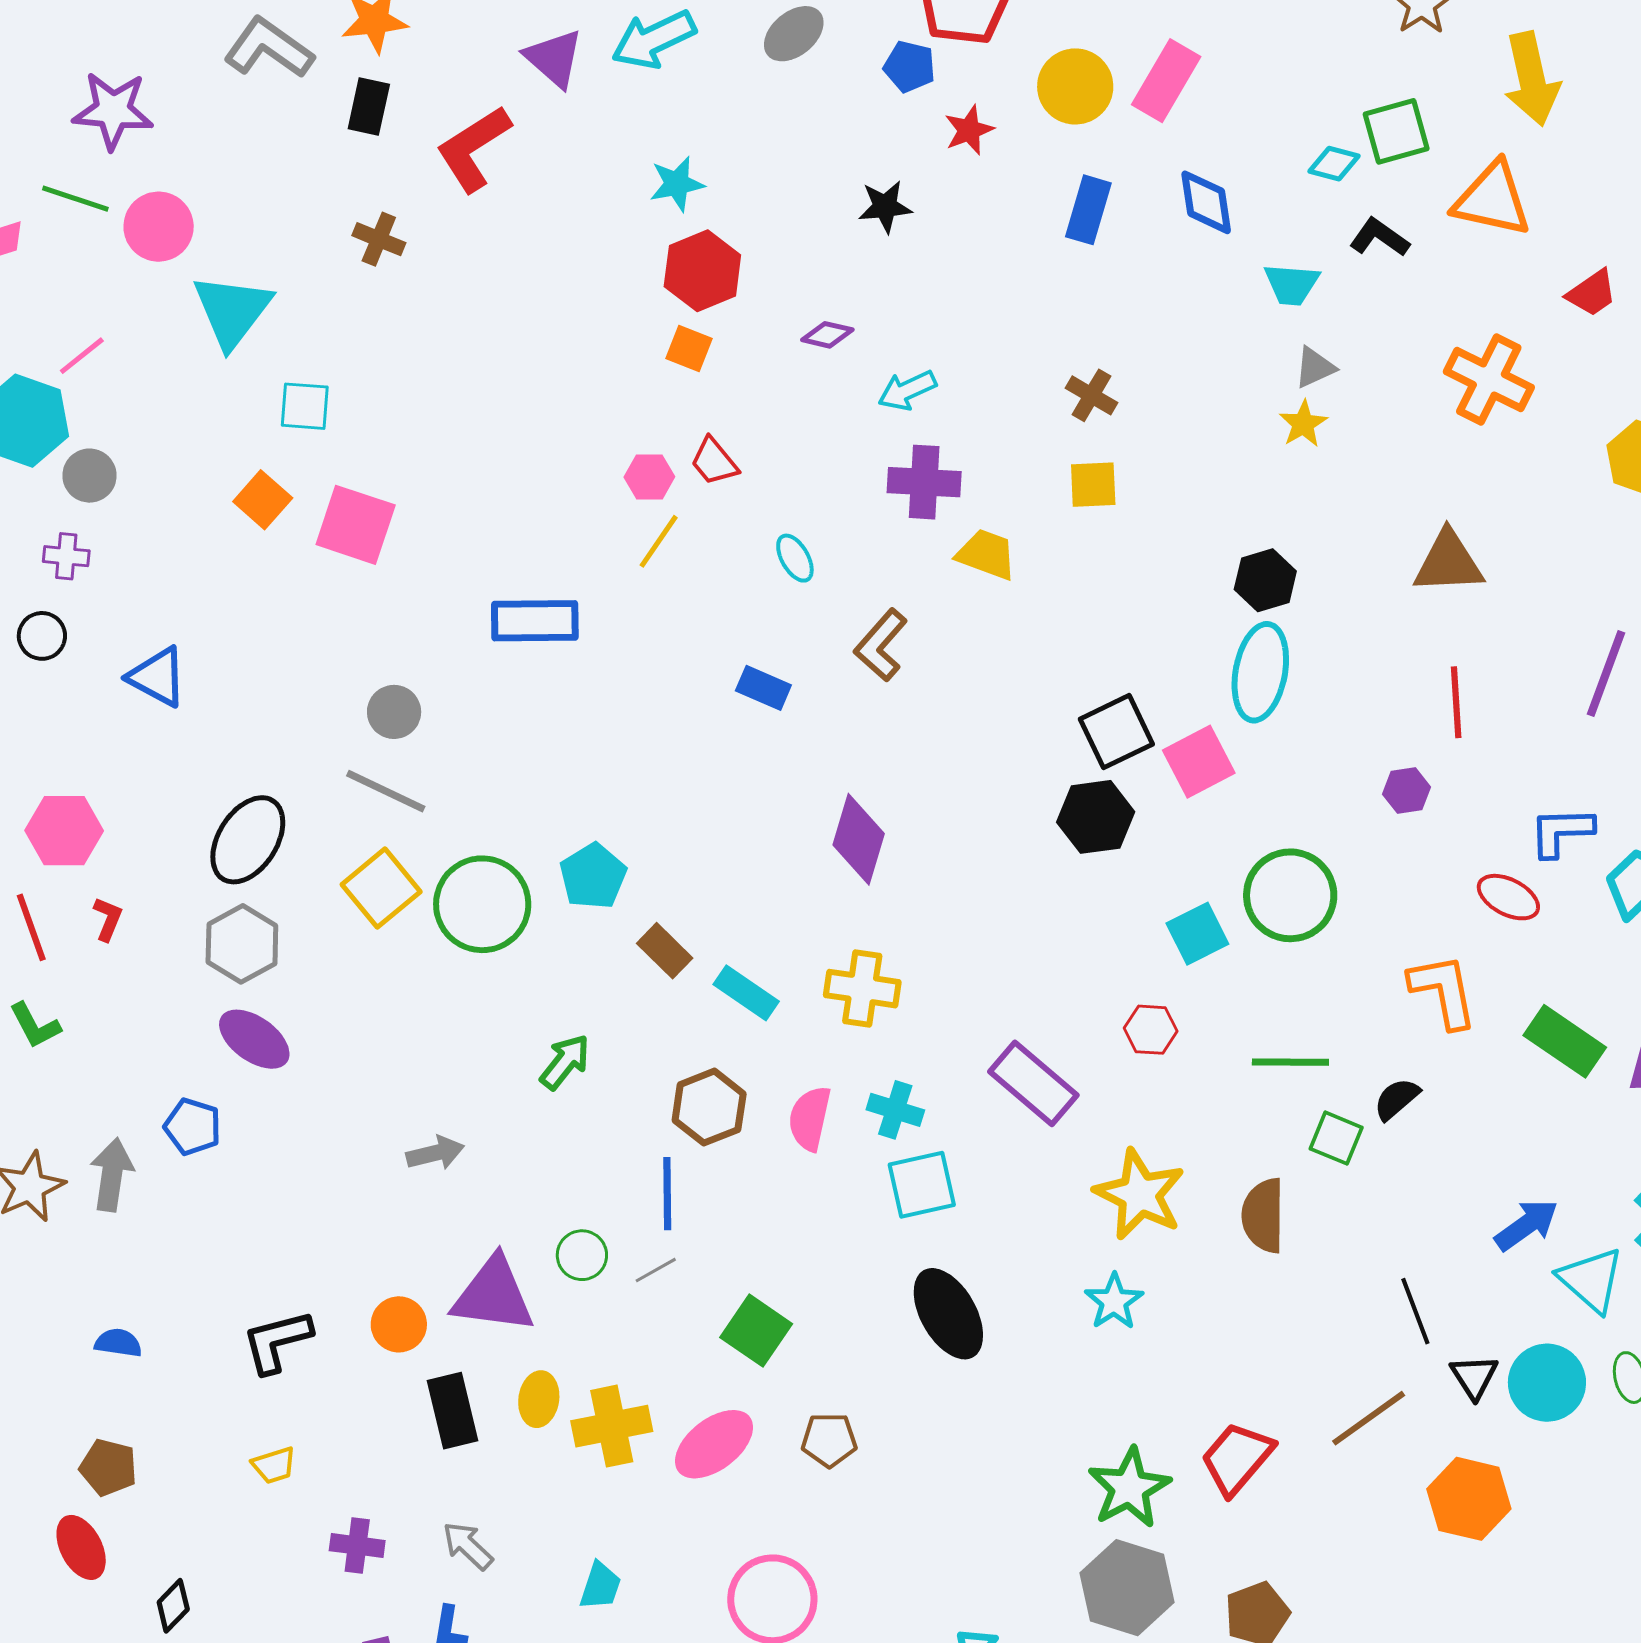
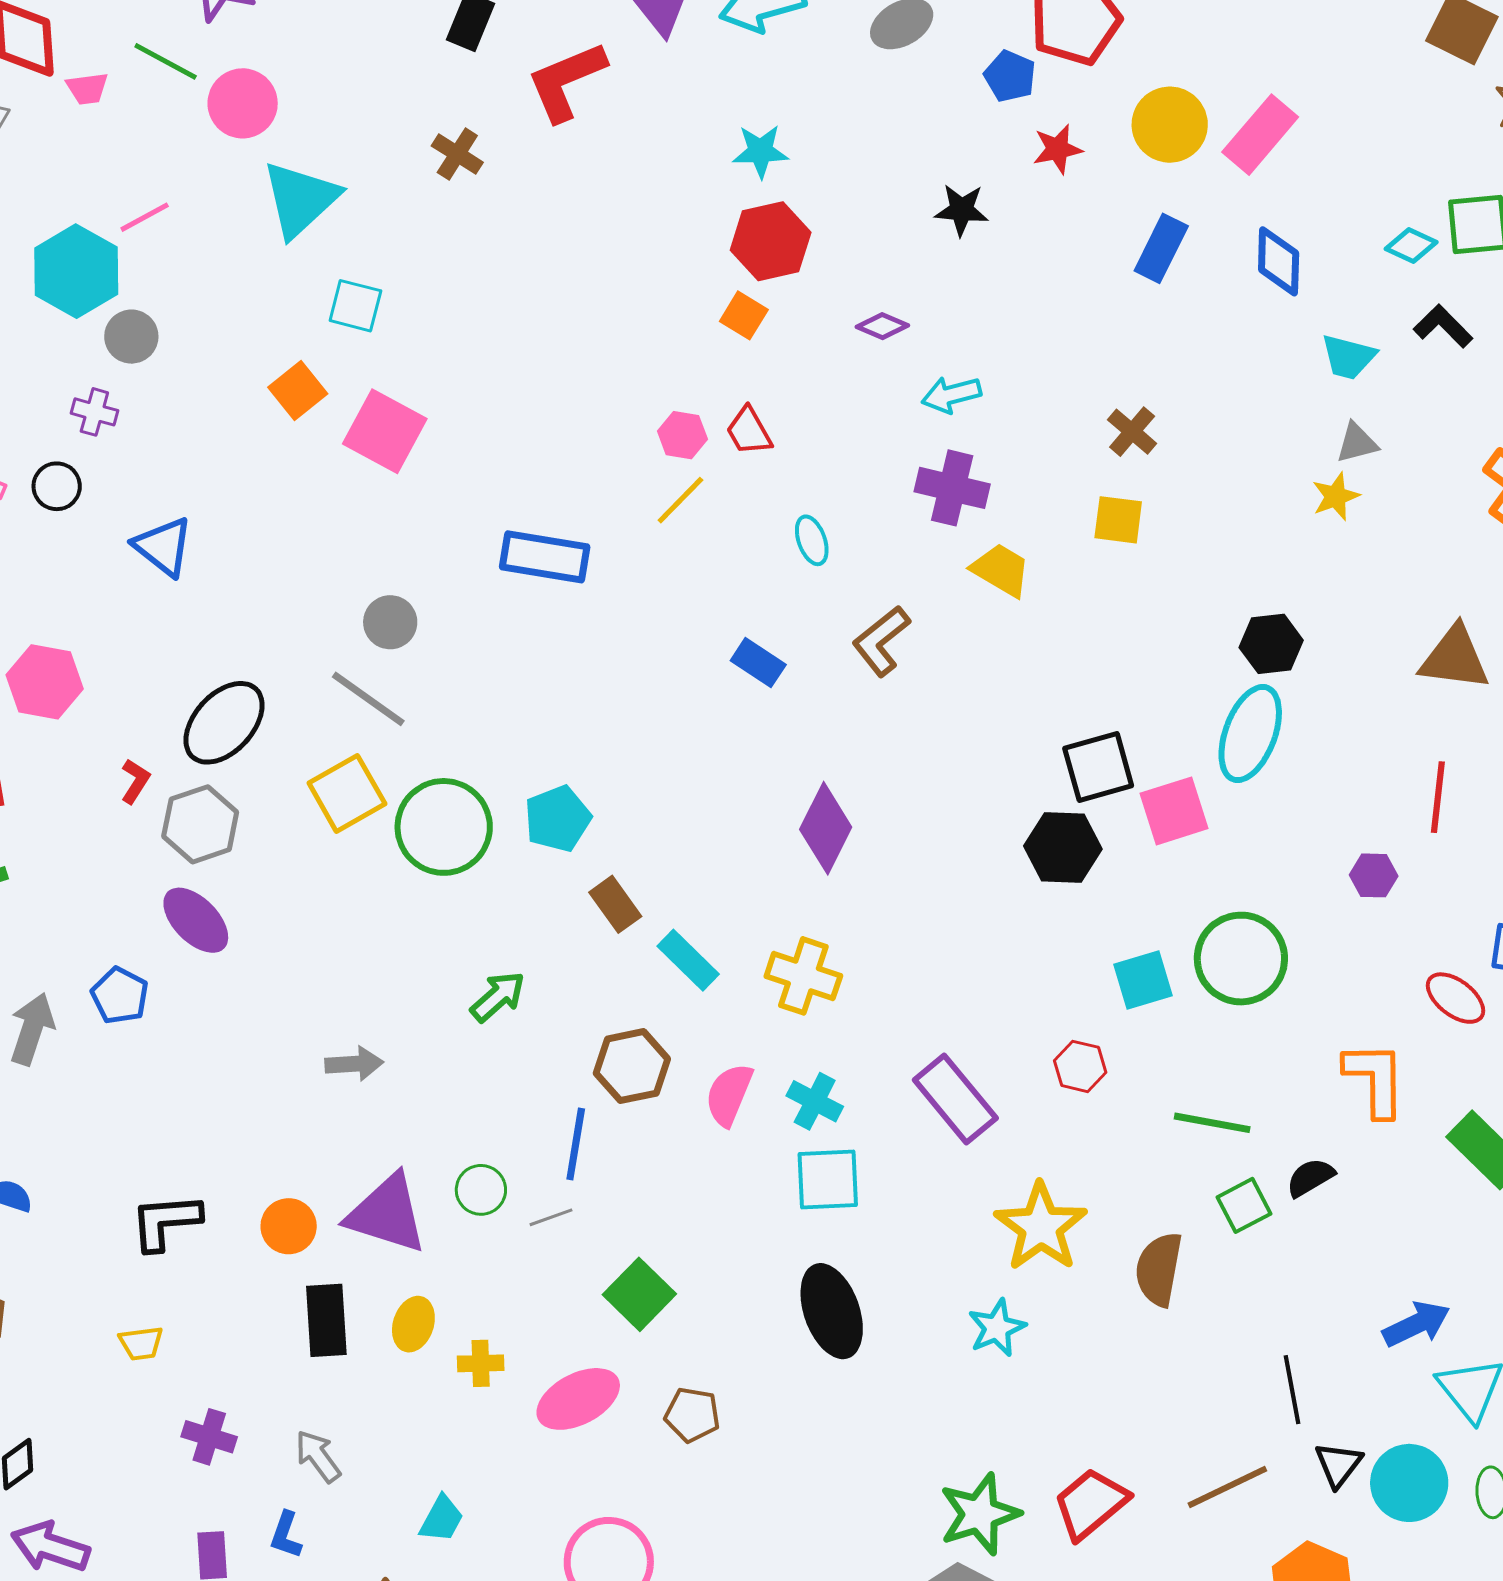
red L-shape: (108, 919) -> (135, 781), moved
green square: (1336, 1138) -> (1244, 1205), turned 30
yellow cross: (612, 1426) -> (481, 1363), size x0.6

